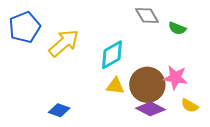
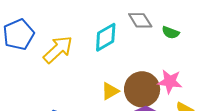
cyan diamond: (112, 55) -> (106, 37), moved
yellow triangle: (115, 86) -> (110, 91), turned -36

